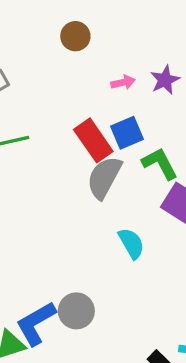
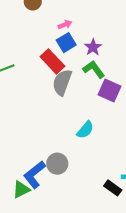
purple star: (165, 80) -> (93, 47), moved
blue square: (127, 133) -> (66, 43), moved
cyan semicircle: (131, 243) -> (85, 130), moved, turned 78

